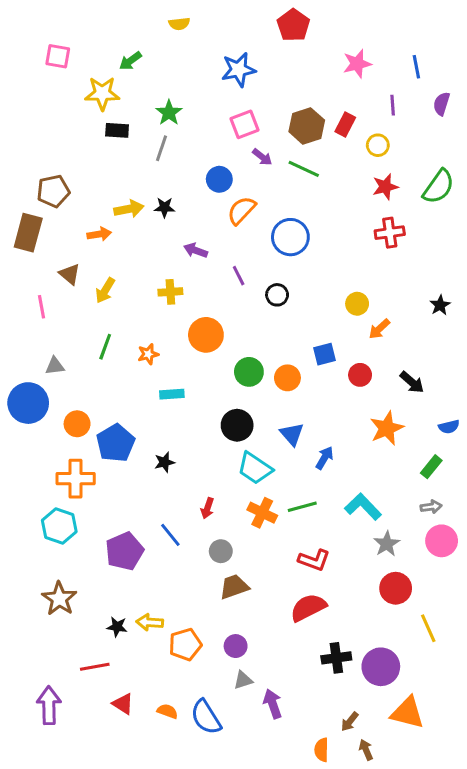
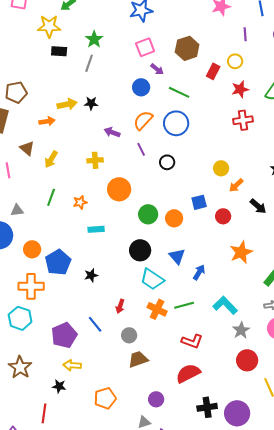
red rectangle: (345, 124) -> (213, 71), moved
green line: (304, 169) -> (179, 92), moved
blue circle: (219, 179) -> (141, 87), moved
orange semicircle: (242, 210) -> (143, 120), moved
black arrow: (412, 382) -> (258, 206), moved
yellow arrow: (150, 622) -> (72, 365), moved
purple circle: (236, 646) -> (156, 399), moved
red line: (95, 667) -> (44, 413), turned -72

